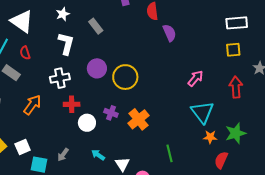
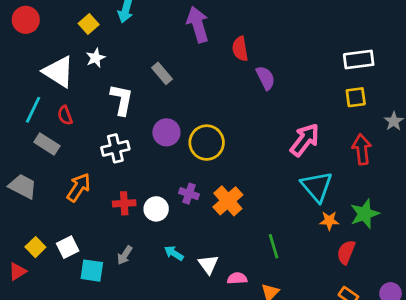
white star: (63, 14) -> (96, 58), moved
pink arrow: (195, 78) -> (305, 140), size x1.4
red cross: (72, 104) -> (124, 203), moved

